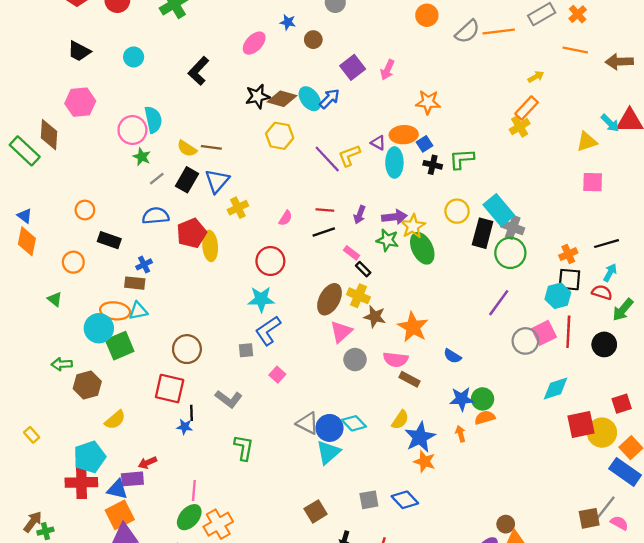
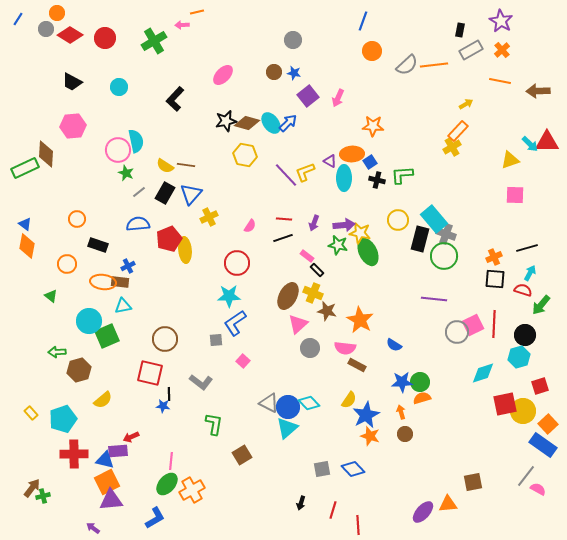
blue star: (288, 22) -> (294, 73), moved
green rectangle: (25, 151) -> (25, 168), turned -68
yellow star: (413, 226) -> (360, 233), turned -30
cyan hexagon: (558, 296) -> (519, 357), moved
purple line: (499, 303) -> (434, 299), turned 60
orange ellipse: (115, 311) -> (103, 282), moved
cyan pentagon: (90, 457) -> (63, 419), moved
brown square: (316, 511) -> (242, 455), moved
brown square: (589, 518) -> (473, 482), moved
brown circle: (506, 524) -> (405, 434), moved

